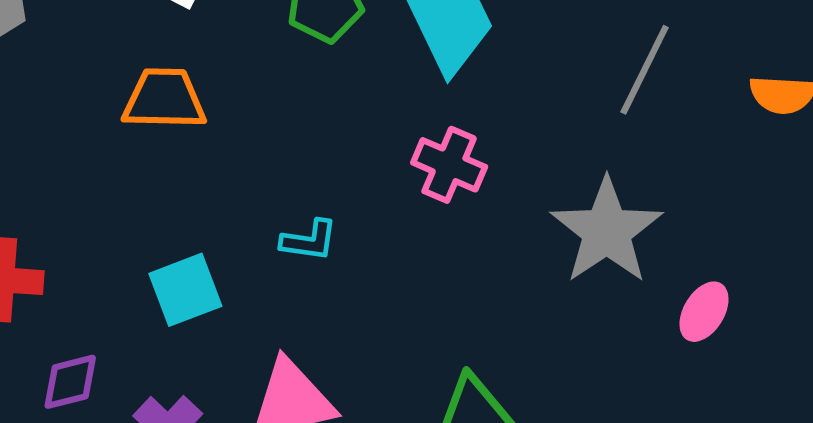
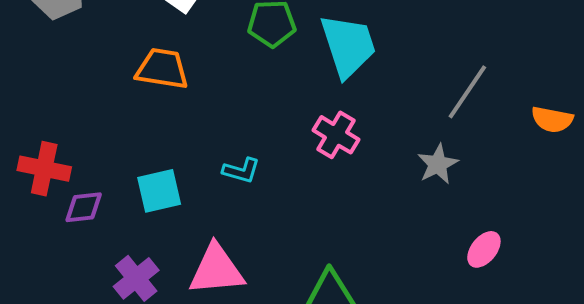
gray star: (607, 231) -> (438, 164), moved, size x0.6
purple diamond: (70, 382) -> (84, 207), moved

